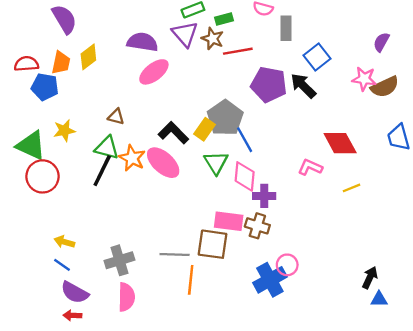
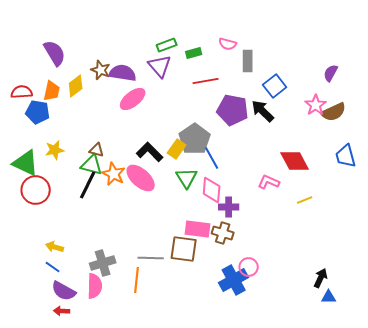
brown star: (213, 39) -> (101, 70), moved
pink star: (364, 79) -> (316, 105), turned 30
brown triangle: (116, 117) -> (97, 150), moved
orange line: (191, 280) -> (137, 280), moved
pink semicircle: (126, 297) -> (95, 286), moved

